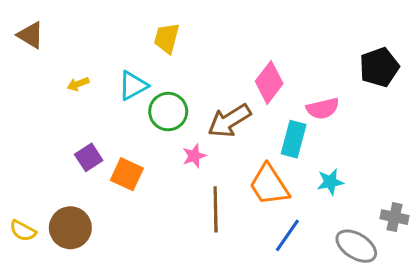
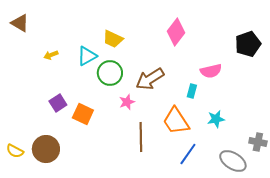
yellow trapezoid: (167, 38) -> (113, 39), moved, turned -80
pink diamond: (269, 82) -> (176, 32), moved
cyan rectangle: (294, 139) -> (192, 91), size x0.6

